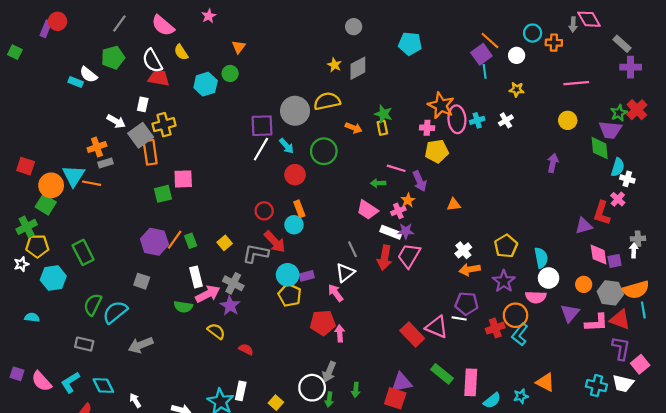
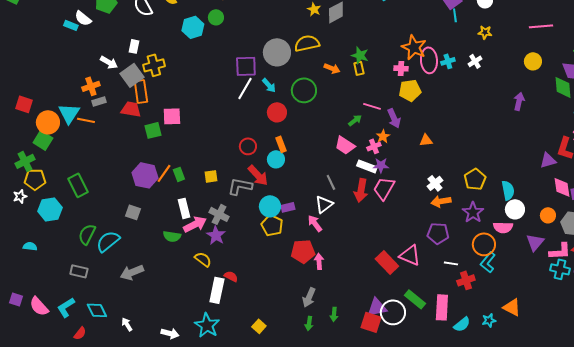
red trapezoid: (159, 78) -> (131, 109), moved
green arrow: (378, 183) -> (355, 120), turned 144
yellow square: (225, 243) -> (211, 176), turned 32
white line: (459, 318) -> (451, 263), moved
red cross: (495, 328) -> (466, 280), moved
cyan cross: (596, 386) -> (560, 269), moved
white circle: (312, 388) -> (393, 312), moved
white rectangle: (241, 391) -> (217, 290), moved, size x1.4

